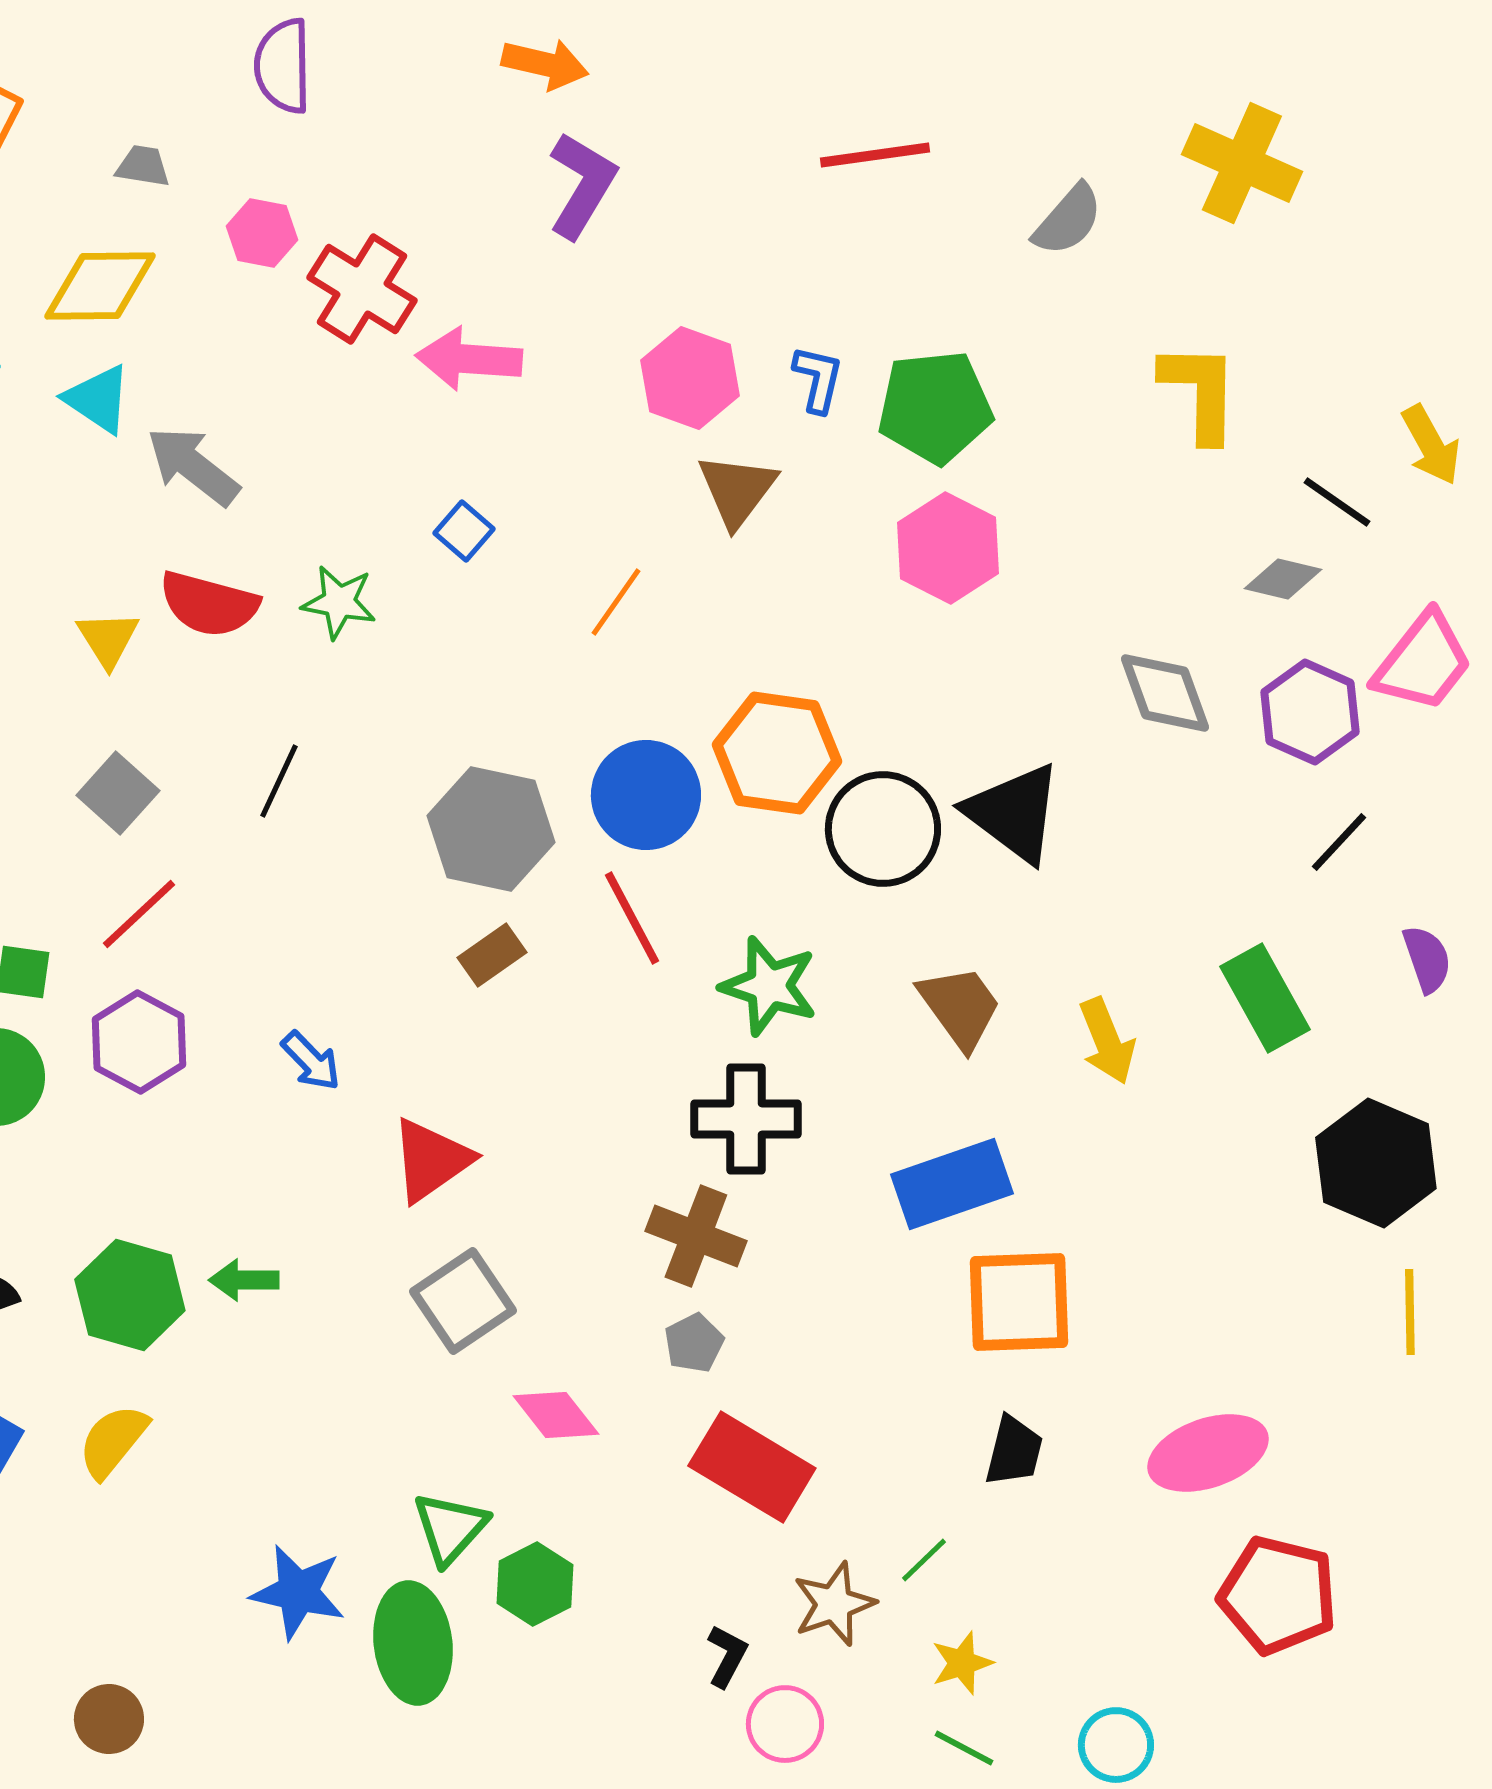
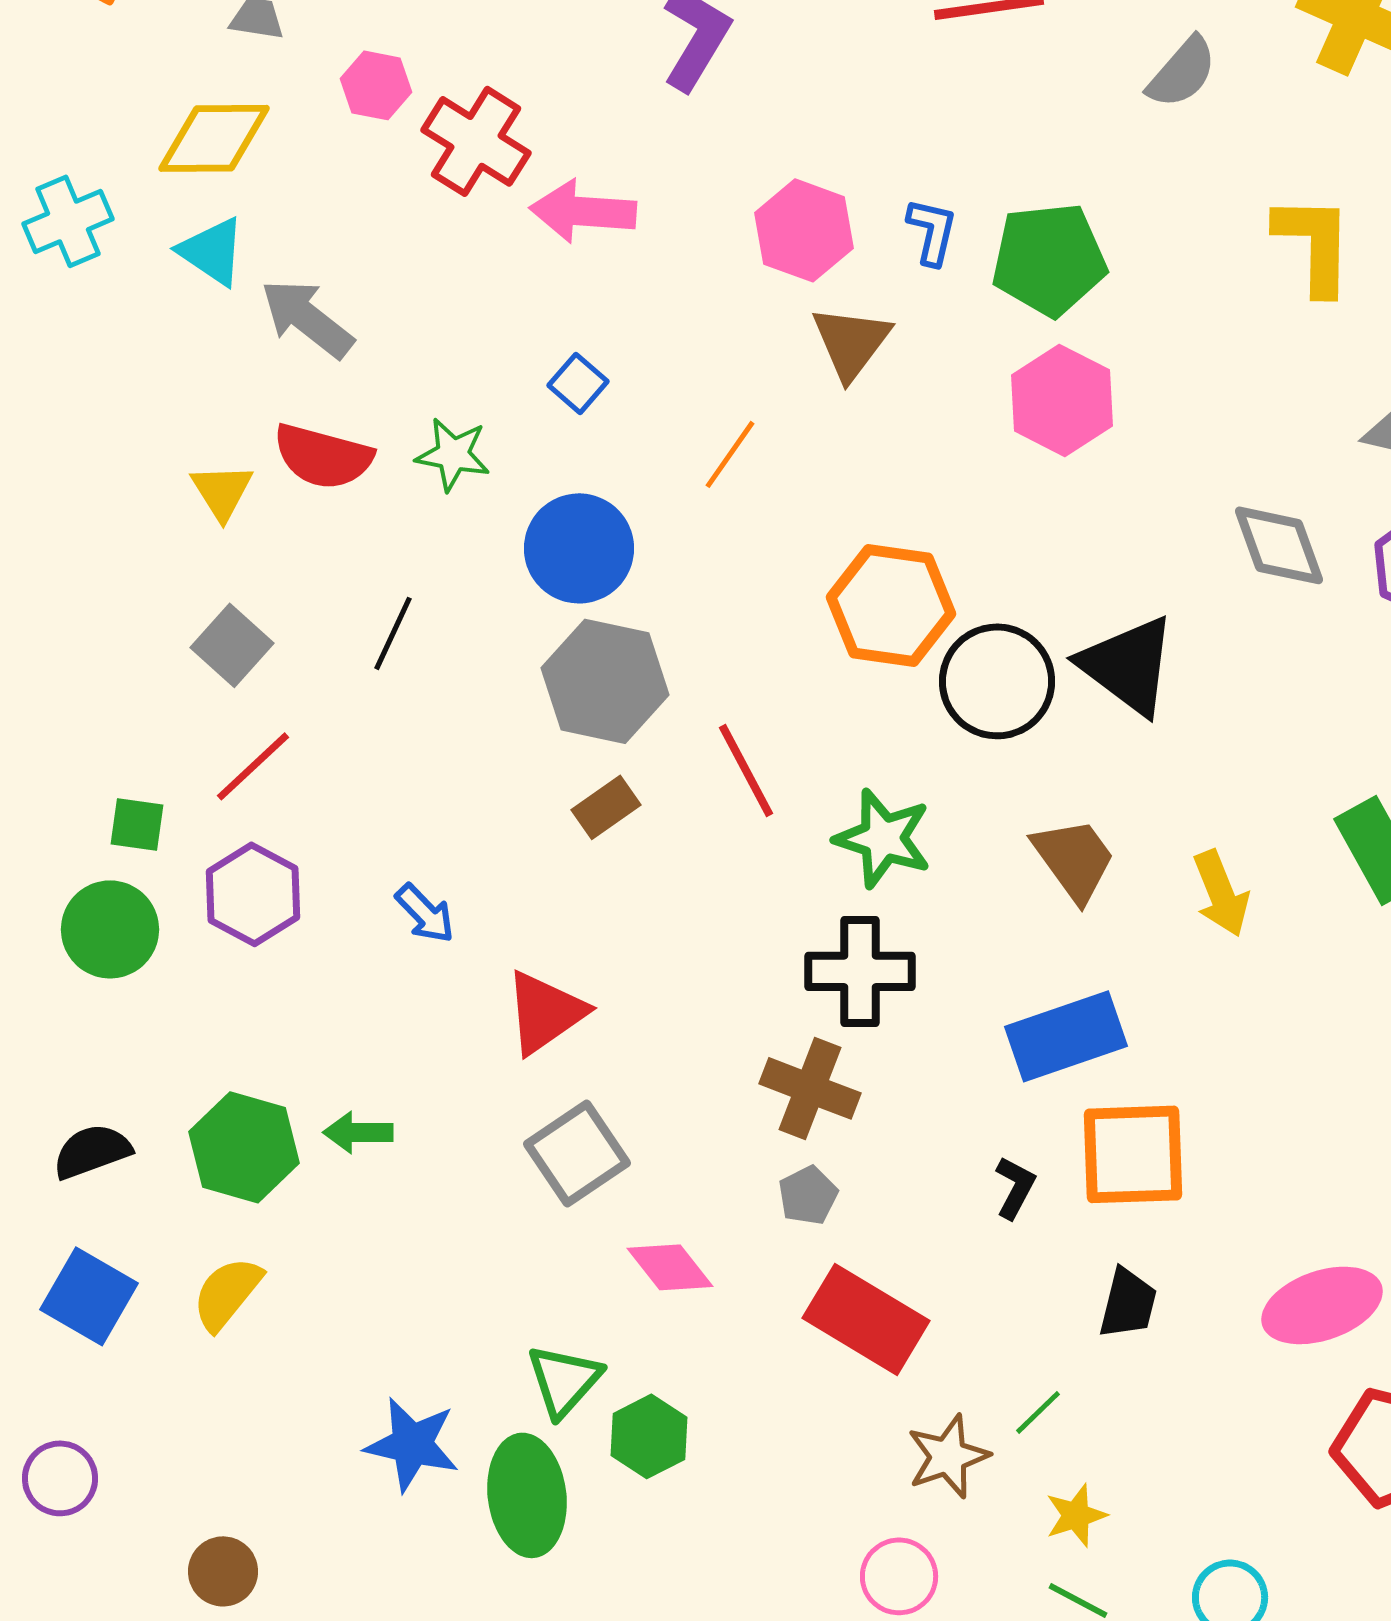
blue circle: (646, 795) -> (579, 548), moved
black L-shape: (727, 1656) -> (1015, 1187), moved

